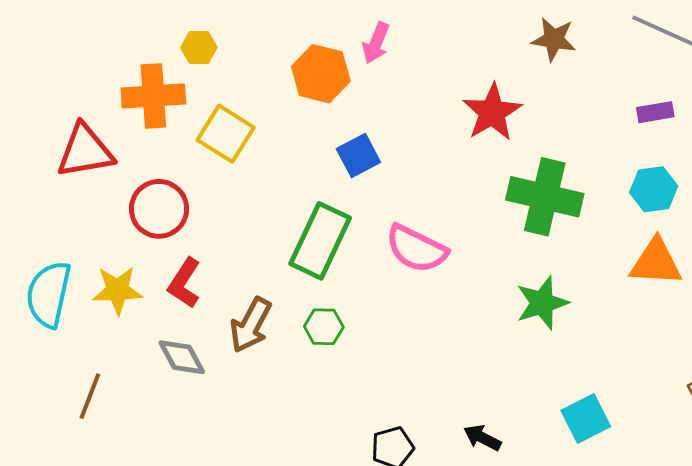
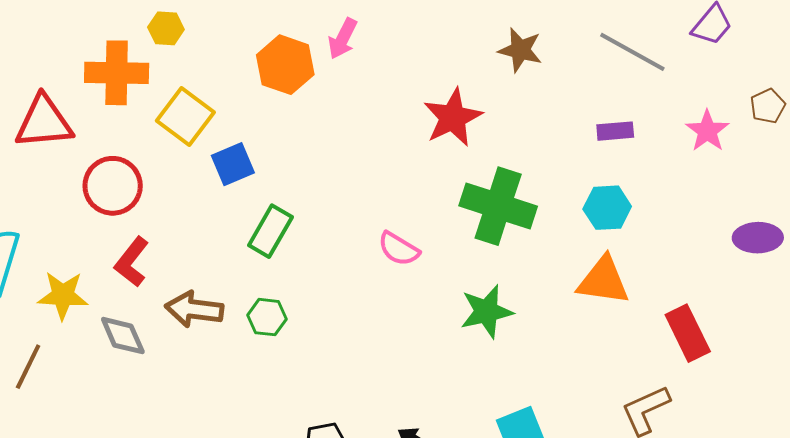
blue square: (358, 156) -> (233, 164), moved
green rectangle: (320, 241) -> (270, 231), size x0.7
pink semicircle: (416, 249) -> (399, 249), moved, size x0.7
yellow star: (118, 290) -> (63, 295), moved
brown arrow: (251, 325) -> (194, 309), turned 64

